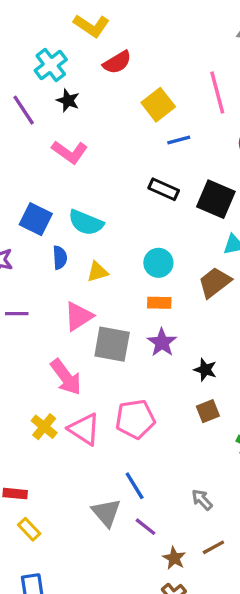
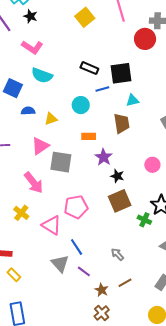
blue line: (179, 140) -> (102, 89), moved
black square: (216, 199) -> (121, 73), turned -30
cyan semicircle: (86, 223) -> (42, 75), moved
blue semicircle: (60, 258) -> (28, 111), turned -88
cyan circle: (158, 263) -> (81, 105), moved
brown trapezoid: (215, 282) -> (122, 123), turned 120
purple star: (162, 343) -> (104, 157), moved
brown square: (208, 411) -> (120, 201), size x1.6
pink triangle: (84, 429) -> (52, 225), moved

